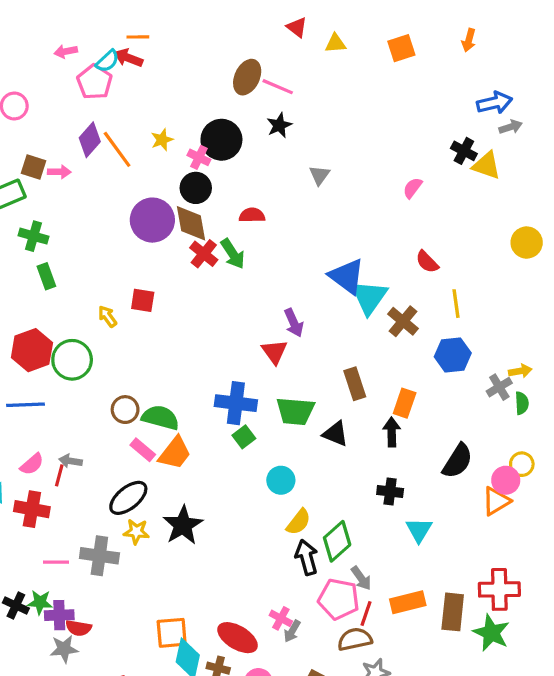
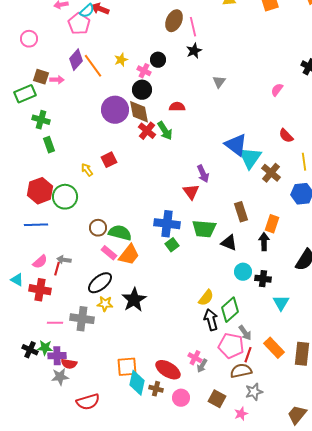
pink line: (278, 87) -> (193, 27), turned 54
black circle: (221, 140) -> (158, 60), size x0.6
red square: (143, 300) -> (109, 160), turned -35
cyan circle: (281, 480) -> (243, 272), moved
orange rectangle: (408, 602) -> (274, 348), turned 60

